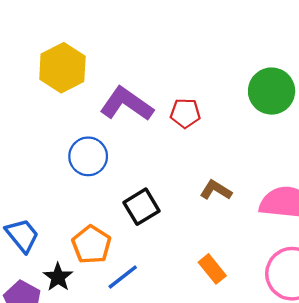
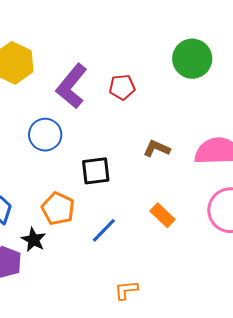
purple L-shape: (127, 104) -> (72, 86), turned -78
black square: (141, 207) -> (96, 171), turned 32
blue line: (123, 277) -> (104, 230), moved

